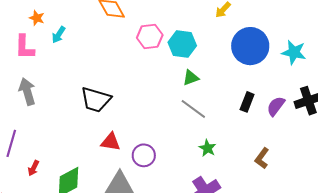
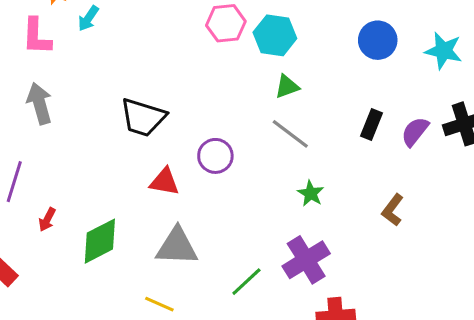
blue circle: (250, 46) -> (378, 40), size x0.7
purple circle: (144, 155) -> (215, 156), moved

